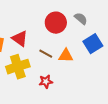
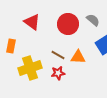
red triangle: (20, 39) -> (32, 22), moved
red star: (46, 82) -> (58, 73), moved

